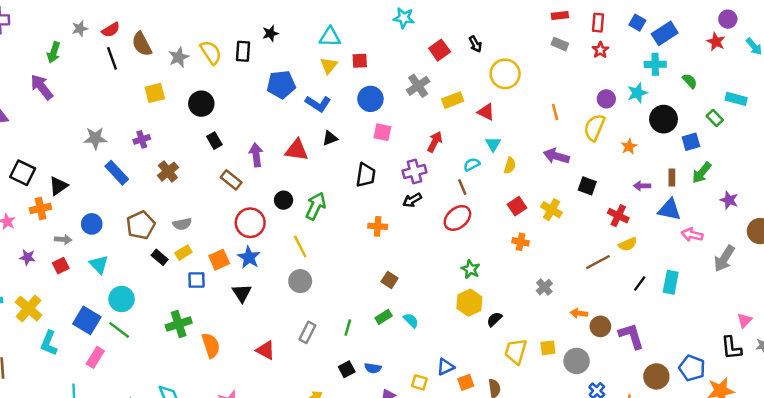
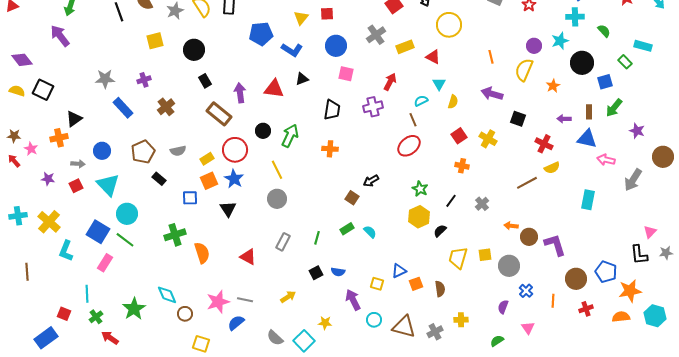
black square: (23, 173) -> (43, 90), moved
brown rectangle: (231, 180) -> (219, 114), size x1.4
black arrow: (412, 200) -> (371, 181), moved
orange cross: (378, 226) -> (330, 149), moved
yellow rectangle: (183, 253) -> (207, 159), moved
cyan triangle: (99, 264) -> (108, 185), size x1.4
black line: (640, 284) -> (451, 201), moved

